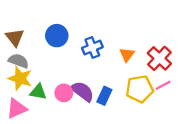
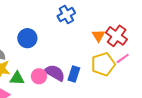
blue circle: (57, 36) -> (27, 38), moved
blue cross: (92, 48) -> (66, 14), moved
orange triangle: (127, 55) -> (98, 36), moved

